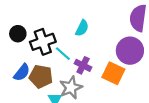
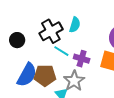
black cross: (43, 42) -> (51, 31), moved
blue semicircle: (22, 73) -> (27, 75), size x1.4

